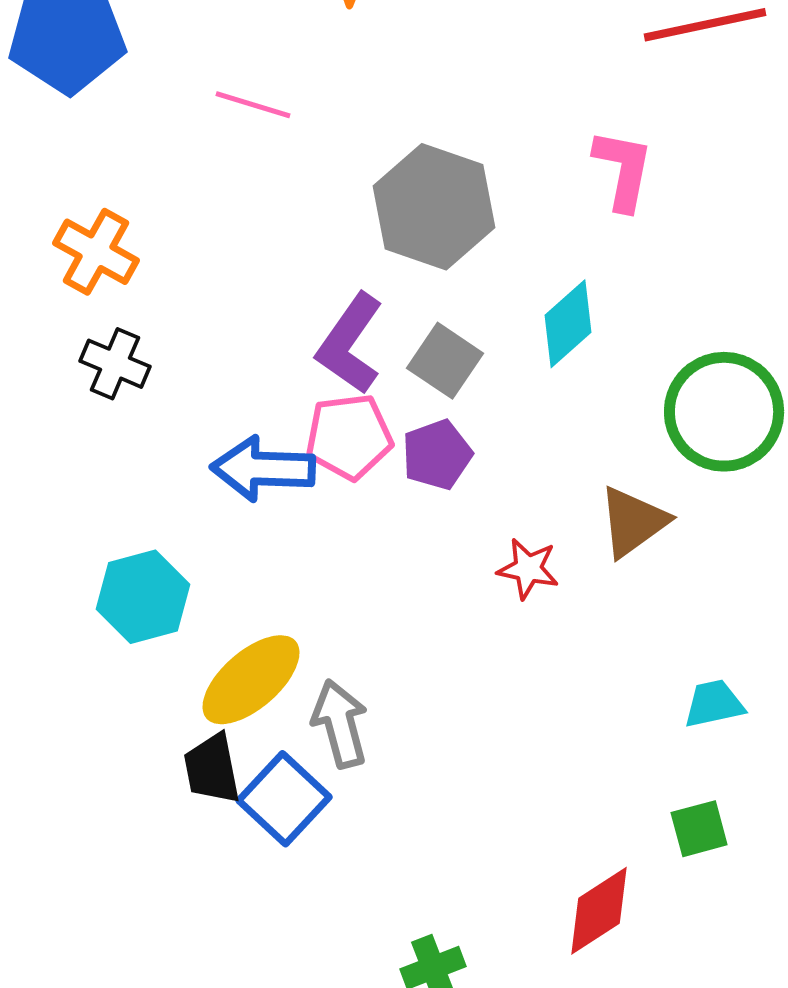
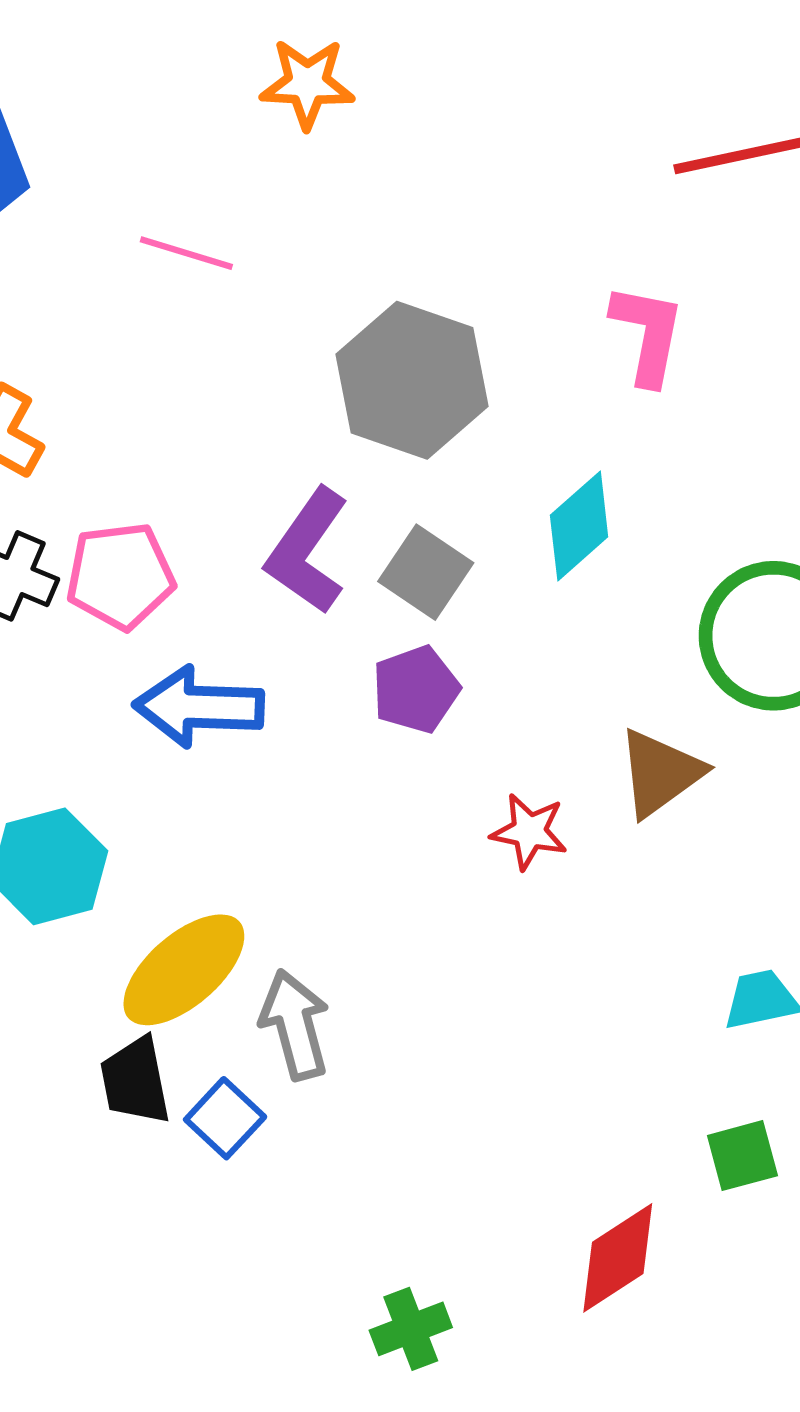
pink pentagon: (349, 437) -> (120, 576), moved
blue square: (284, 799) -> (225, 1118), size x0.7

